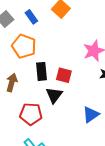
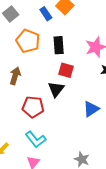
blue rectangle: (31, 17) -> (46, 14), moved
black rectangle: (42, 71) -> (59, 45), moved

